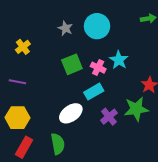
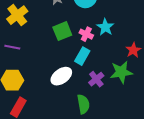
yellow cross: (23, 47) -> (17, 15), size x1.5
cyan rectangle: (94, 92) -> (82, 56), turned -30
green semicircle: (58, 144) -> (83, 104), moved

